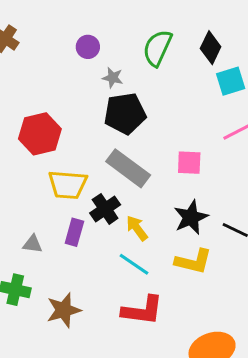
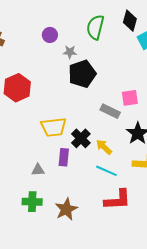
red hexagon: (40, 134) -> (17, 88), moved
gray rectangle: (128, 168) -> (110, 111), moved, size x0.7

